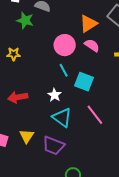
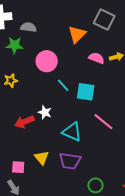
pink circle: (65, 45) -> (47, 61), moved
pink semicircle: (92, 45) -> (96, 58), moved
white star: (55, 95) -> (45, 112), moved

